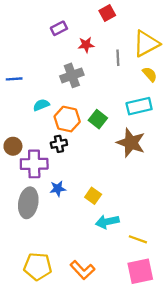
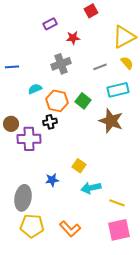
gray line: (118, 58) -> (100, 67), moved, turned 72
blue star: (58, 189) -> (52, 180), moved
gray ellipse: (28, 203) -> (23, 198), moved

